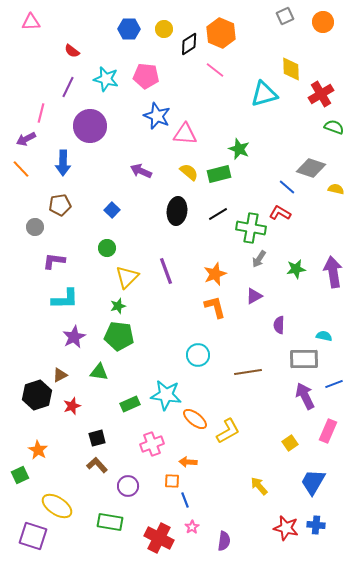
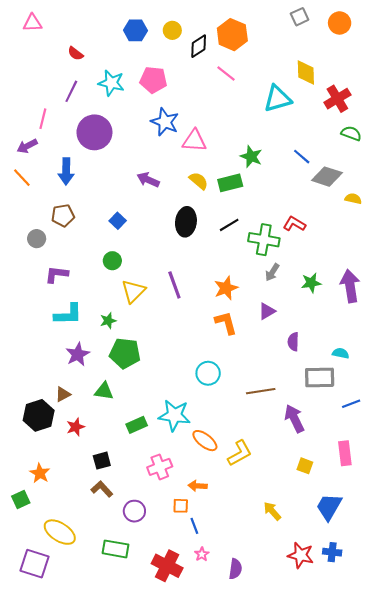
blue line: (287, 187) -> (302, 157), moved
green star: (118, 306) -> (108, 321), moved
purple arrow: (305, 396) -> (294, 418), moved
pink rectangle: (328, 431) -> (345, 453), turned -30
yellow square: (290, 443) -> (305, 466), turned -35

